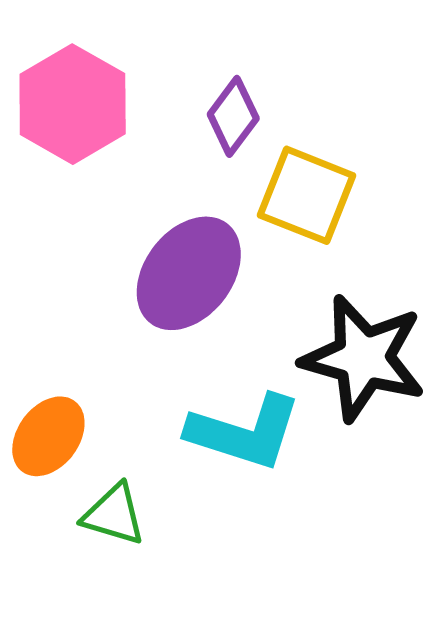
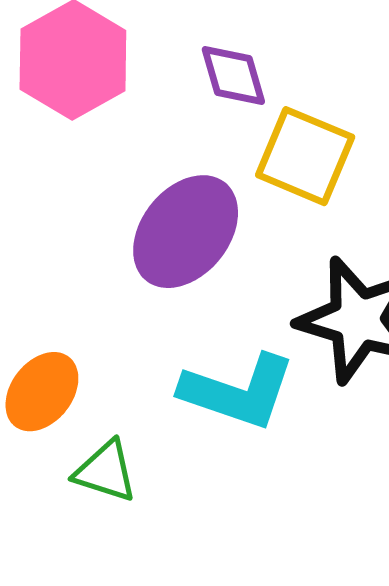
purple diamond: (233, 116) -> (233, 76), turned -54

